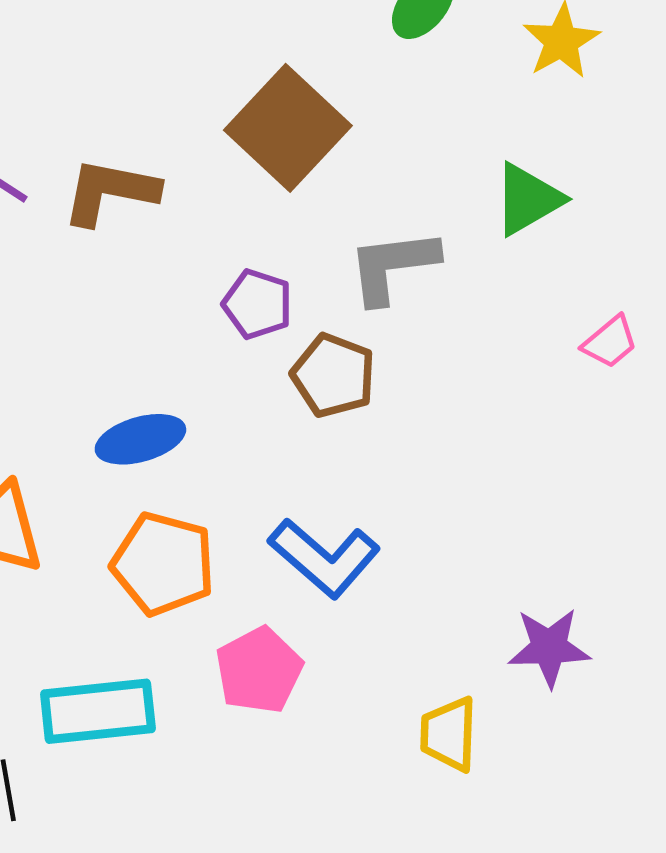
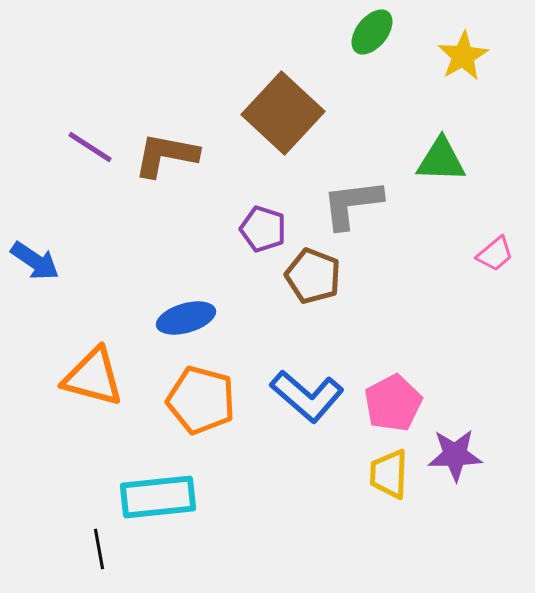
green triangle: (528, 199) -> (441, 160), turned 32
pink pentagon: (259, 670) -> (393, 403), moved
yellow trapezoid: (449, 734) -> (389, 474), moved

